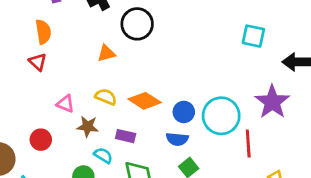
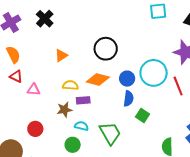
black circle: (137, 24) -> (106, 49), moved
pink triangle: (65, 104) -> (34, 90), moved
purple rectangle: (126, 136) -> (83, 100), moved
blue semicircle: (177, 139) -> (129, 99), turned -70

